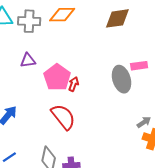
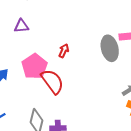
pink pentagon: (57, 77) -> (35, 66), moved

